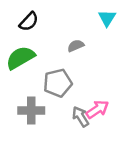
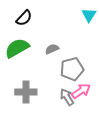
gray semicircle: (76, 46) -> (52, 49), moved
gray pentagon: (58, 83) -> (72, 69), moved

